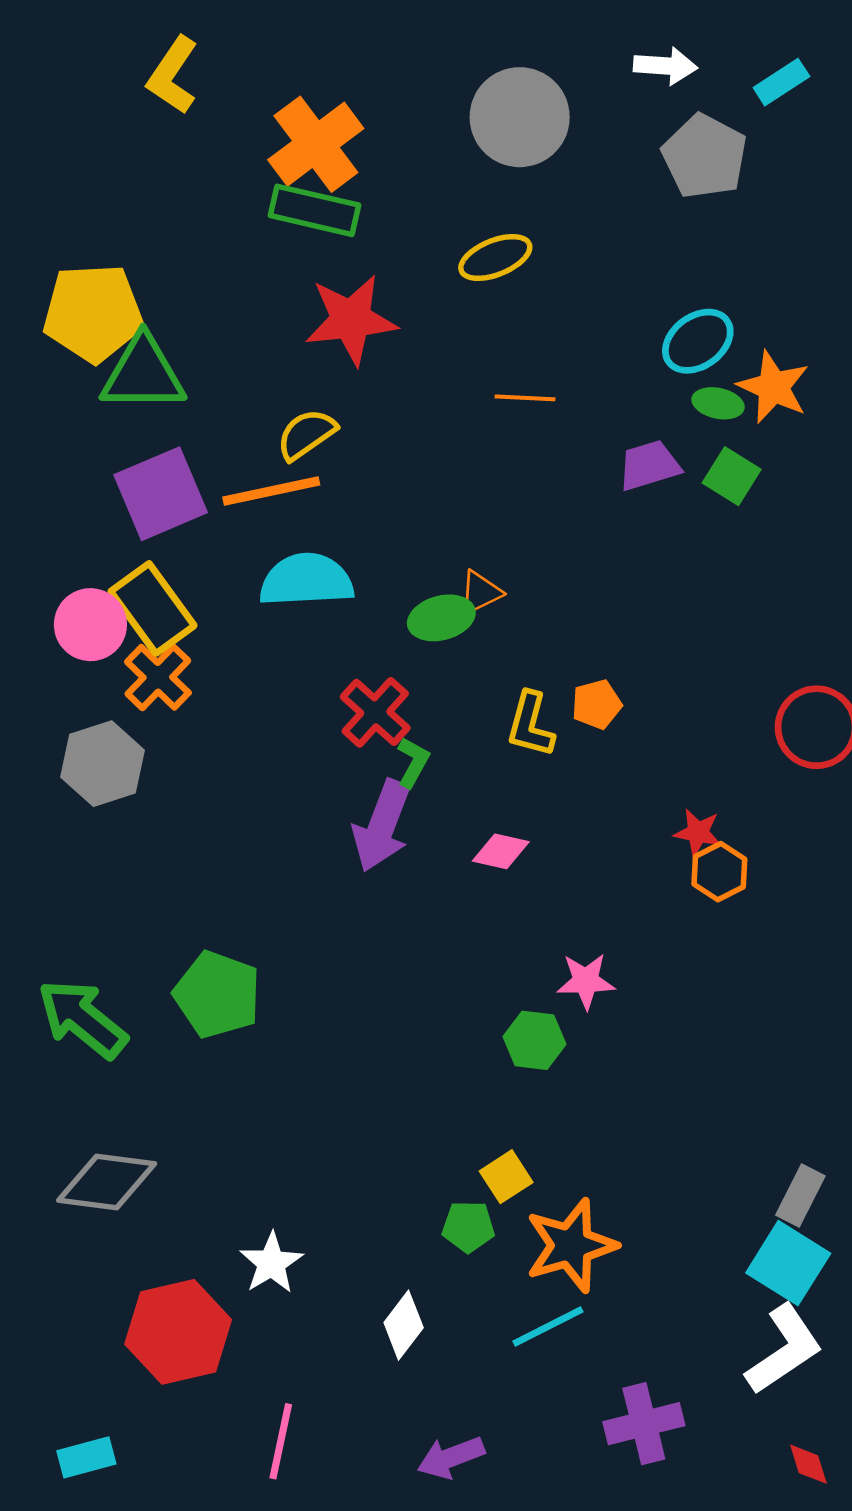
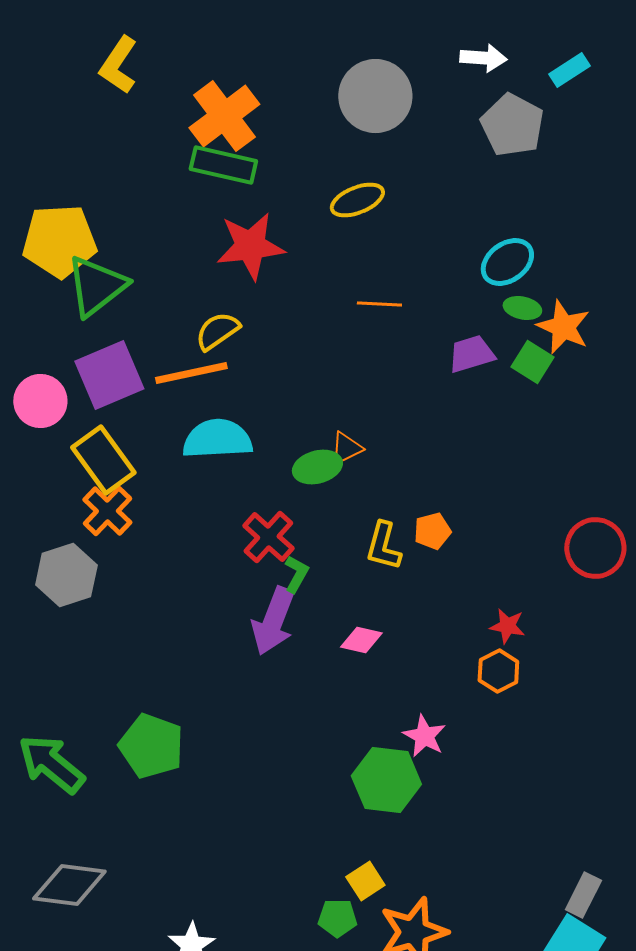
green triangle: (143, 374) -> (96, 286), turned -38
orange star: (773, 387) -> (563, 327), moved
pink circle: (90, 625) -> (40, 401), moved
orange hexagon: (719, 872) -> (498, 671), moved
pink star: (586, 981) -> (424, 736), turned 30
green hexagon: (534, 1040) -> (386, 780), size x1.5

